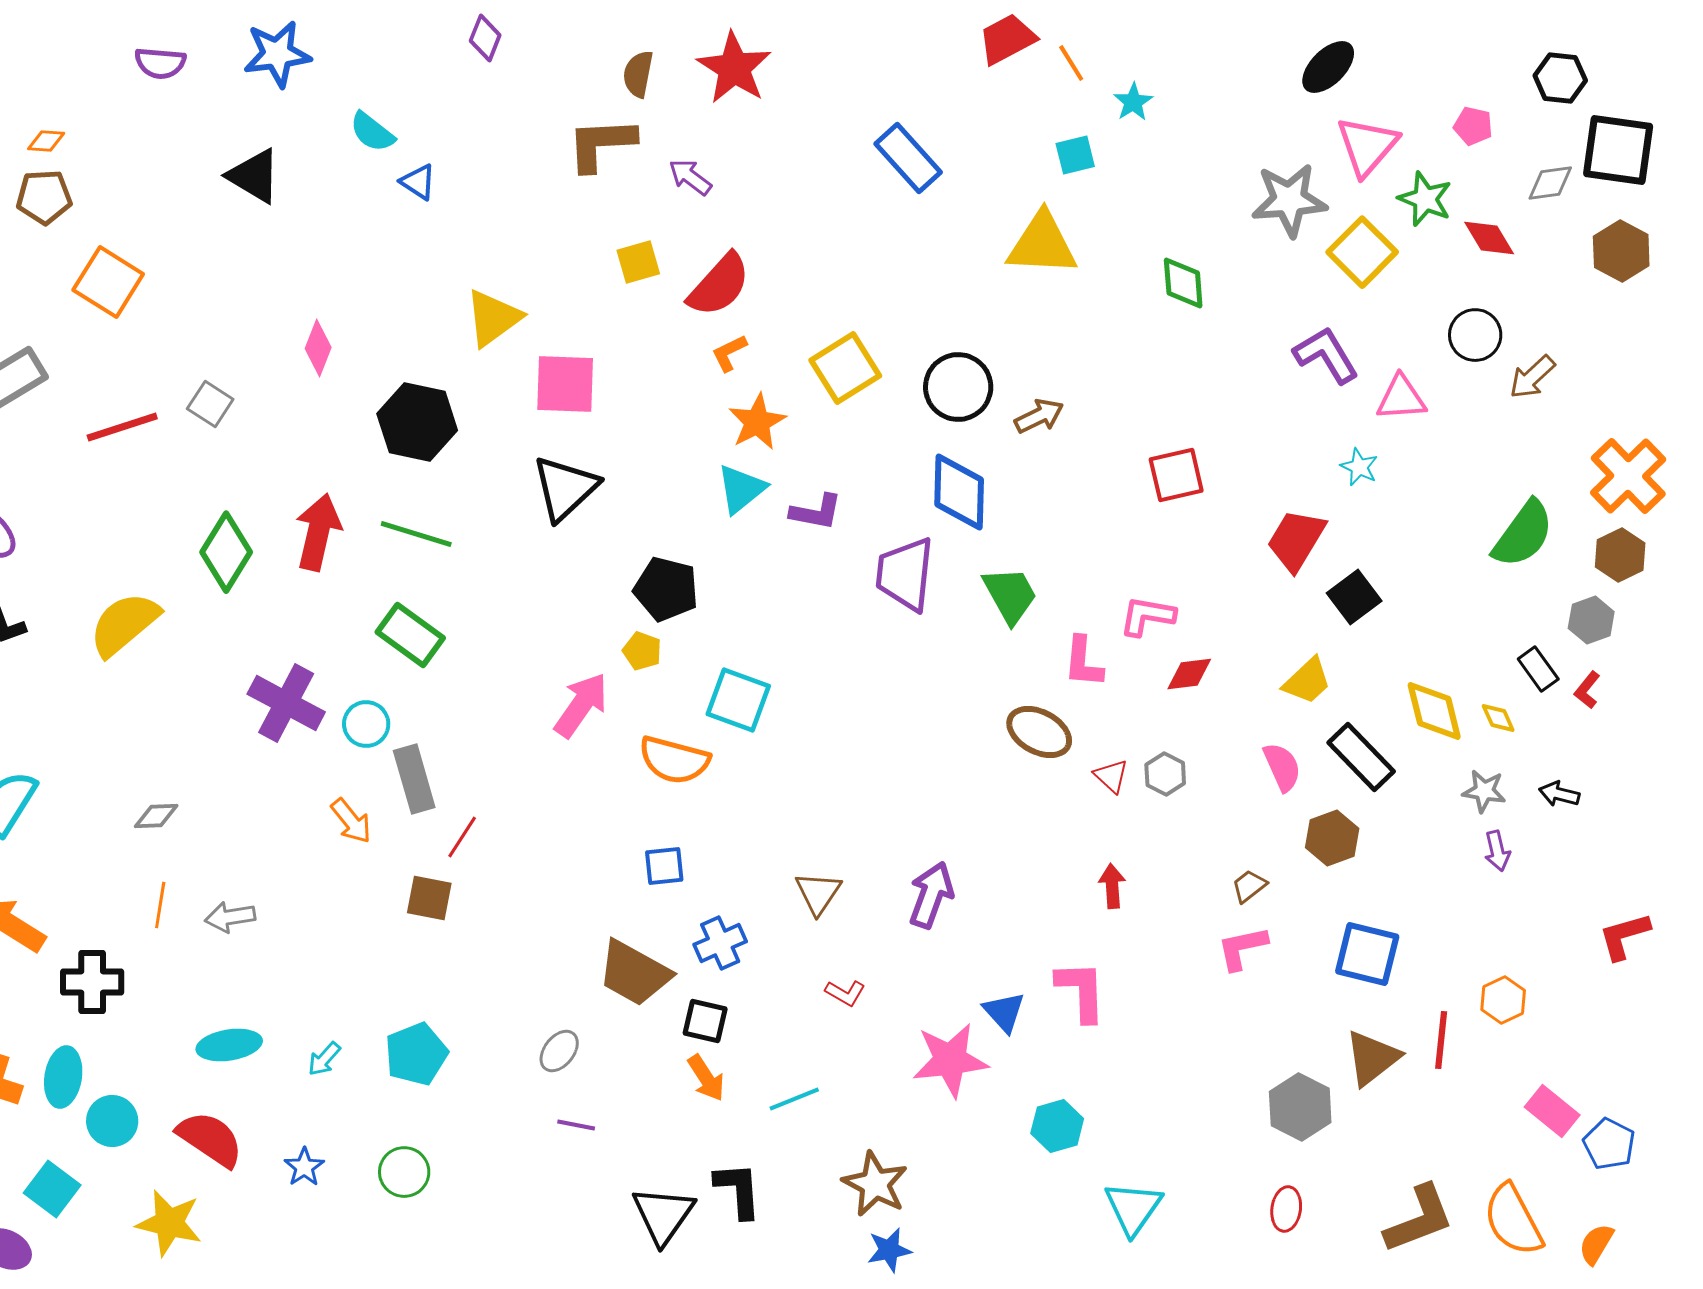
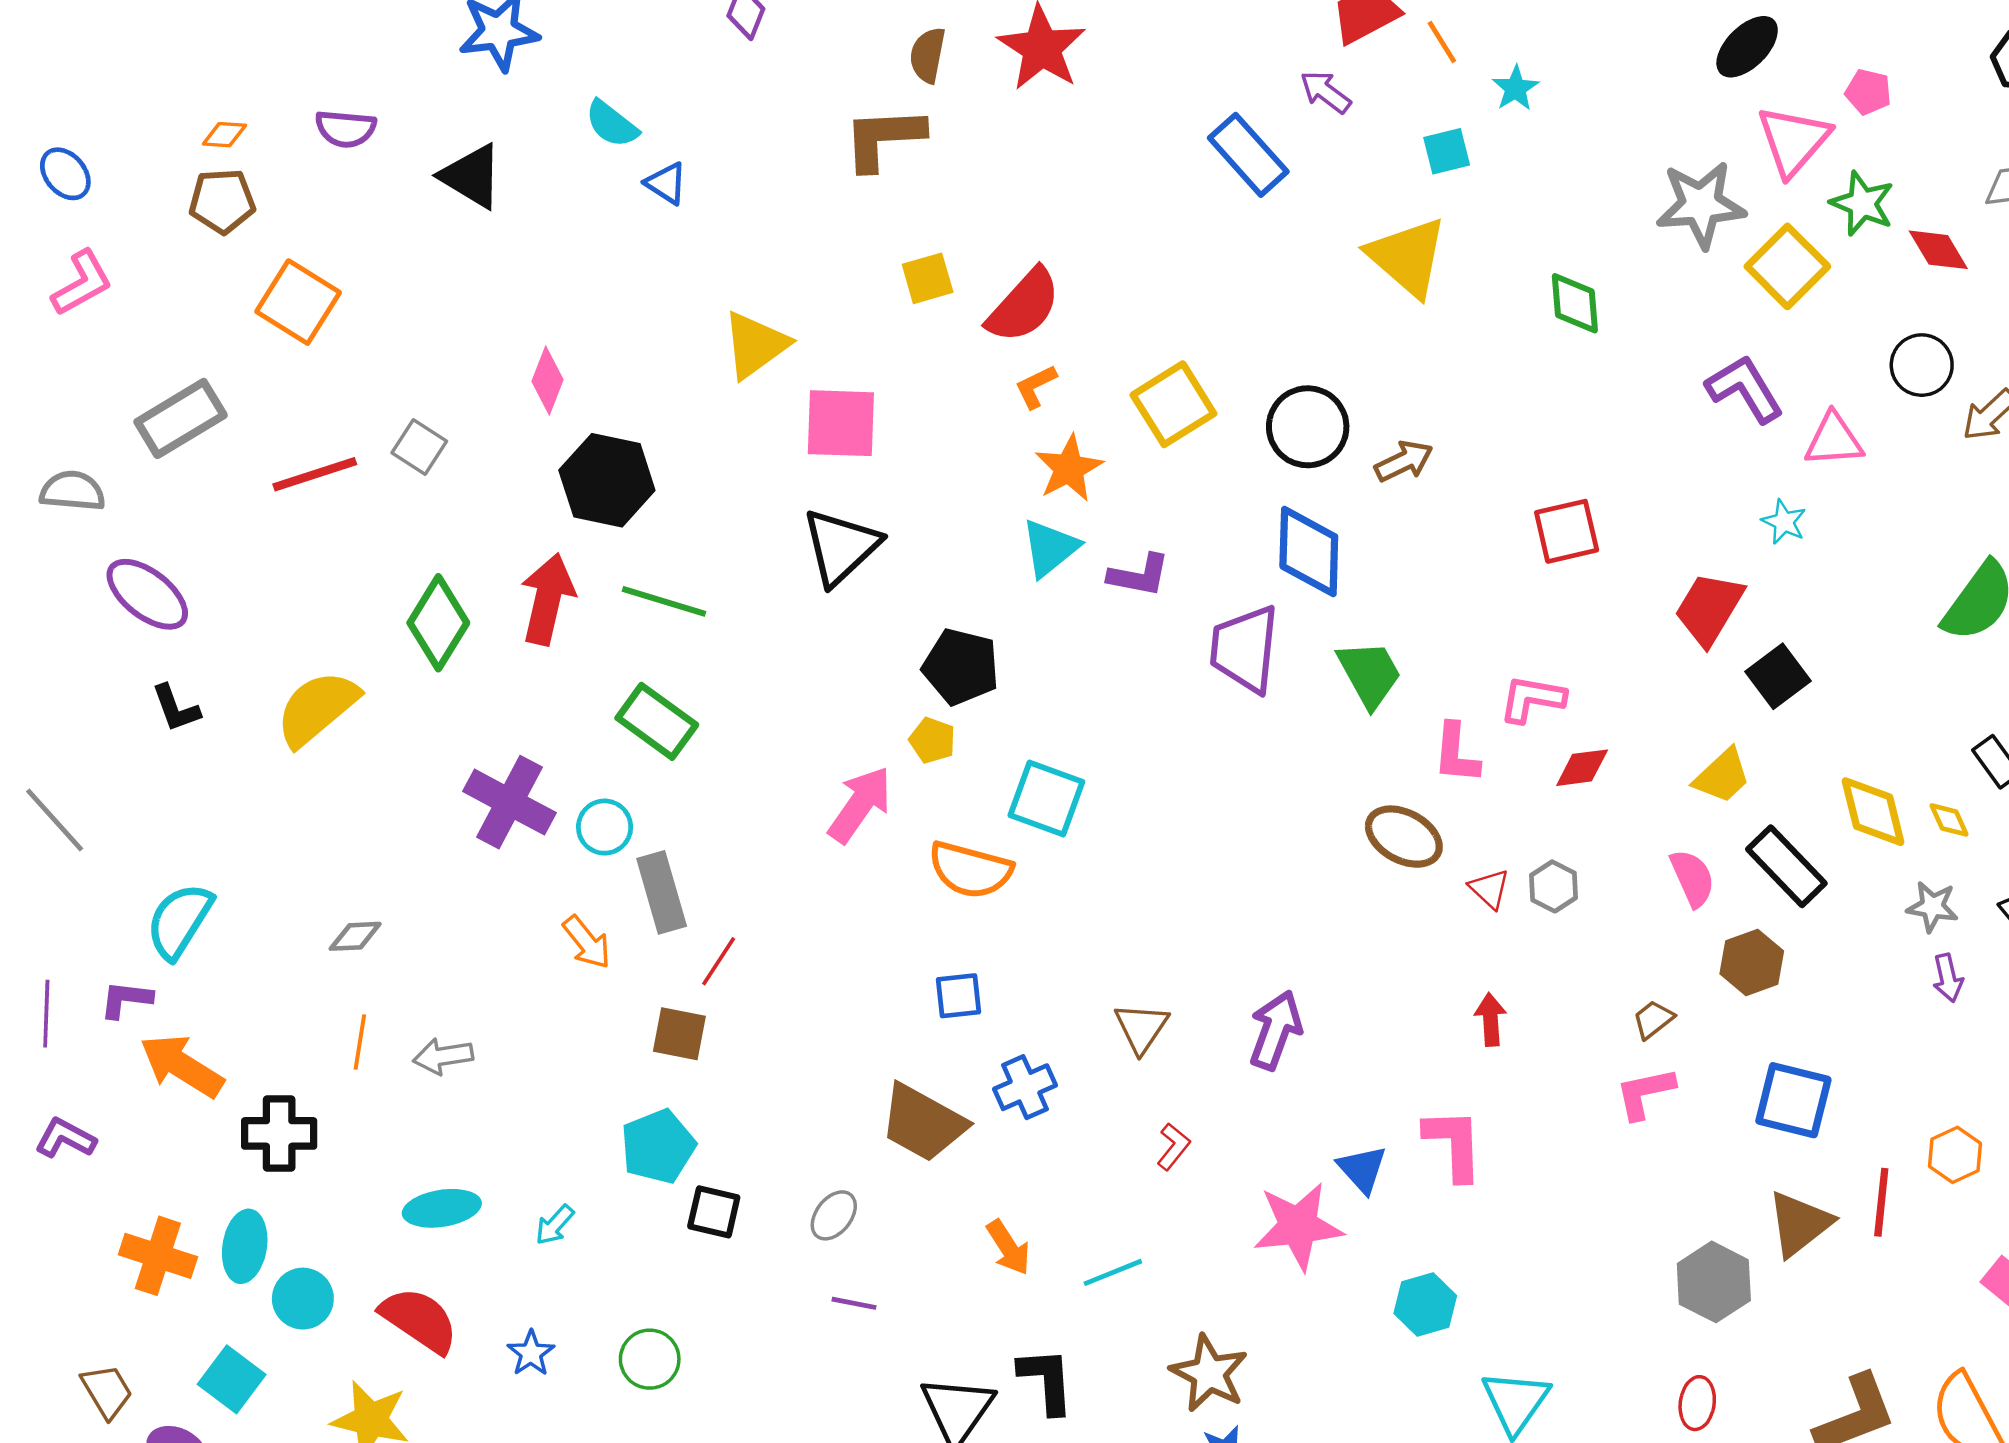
purple semicircle: (160, 63) -> (346, 129), moved
pink pentagon: (1473, 126) -> (1868, 92), moved
purple arrow: (690, 177) -> (1325, 92), moved
yellow triangle: (1042, 244) -> (1407, 257), turned 38
black hexagon: (417, 422) -> (607, 480), moved
red L-shape: (845, 993) -> (1173, 1147), turned -81
black square: (705, 1021) -> (714, 1212), moved
cyan pentagon: (416, 1054) -> (658, 1147), moved

